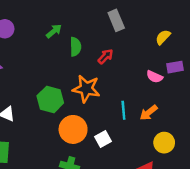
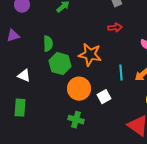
green semicircle: (75, 47) -> (48, 44), moved
red arrow: (105, 56) -> (115, 28), moved, turned 40

